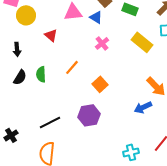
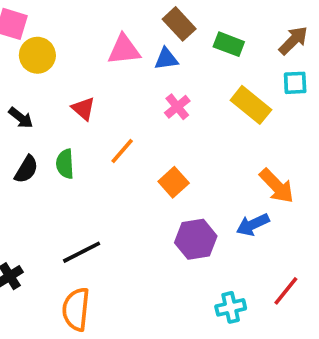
blue triangle: (96, 17) -> (166, 59), turned -40
red triangle: (51, 35) -> (83, 109), moved
black arrow: (17, 49) -> (21, 118), turned -48
purple hexagon: (89, 115) -> (196, 239), moved

